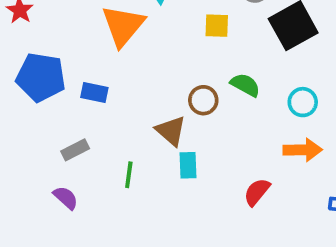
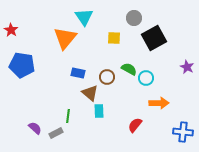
blue rectangle: (94, 93) -> (78, 73), moved
cyan circle: (303, 102) -> (146, 78), moved
gray rectangle: (75, 150) -> (56, 133), moved

